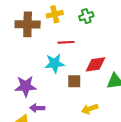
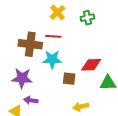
yellow cross: (55, 14) -> (57, 12), turned -35
brown cross: (28, 24) -> (30, 44), moved
red line: (66, 42) -> (53, 36), moved

